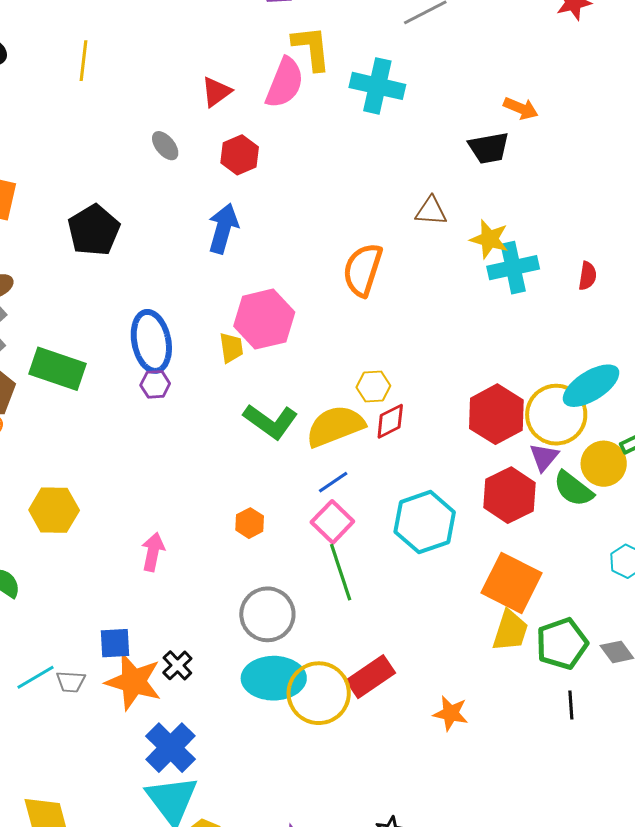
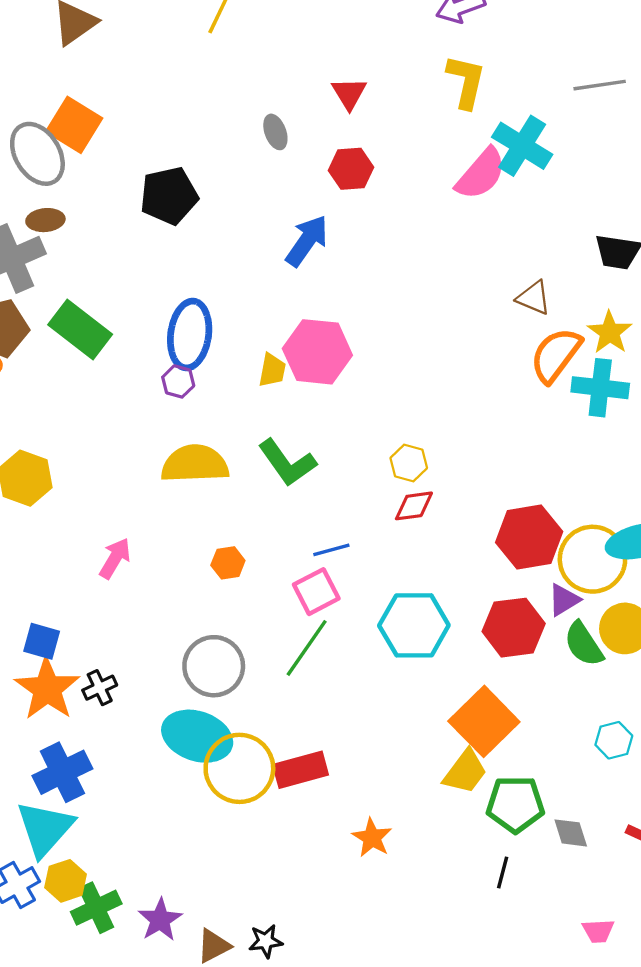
pink semicircle: (285, 83) -> (481, 174), moved
red triangle: (216, 92) -> (349, 93), turned -44
yellow star: (489, 239) -> (610, 332), moved
orange semicircle: (363, 270) -> (556, 355), moved
yellow semicircle: (335, 426) -> (195, 464), moved
green line: (341, 572) -> (307, 648), turned 34

